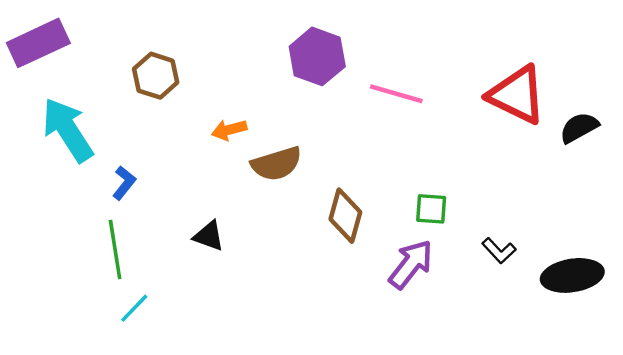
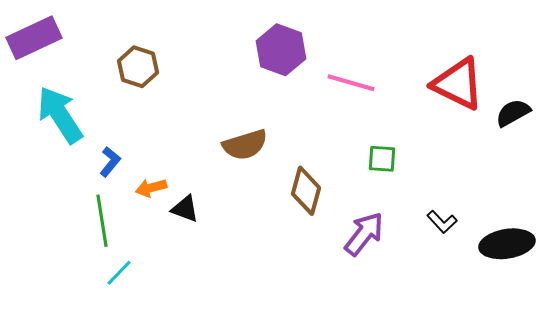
orange arrow: (229, 130) -> (151, 188), moved
green square: (431, 209) -> (382, 159), moved

